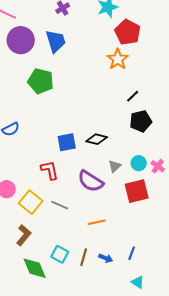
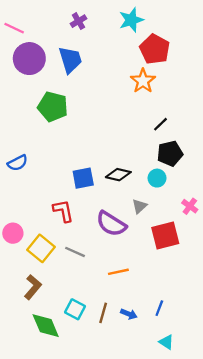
cyan circle: (139, 163) -> (157, 178), moved

